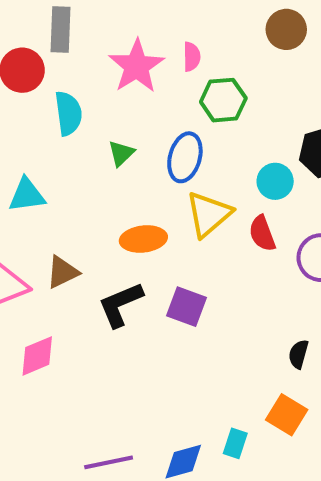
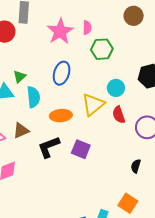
cyan semicircle: (68, 113) -> (33, 97), moved
green triangle: (121, 153) -> (19, 77), moved
blue ellipse: (185, 157) -> (62, 73), moved
cyan circle: (275, 181) -> (116, 88), moved
black semicircle: (299, 354) -> (136, 166), moved

